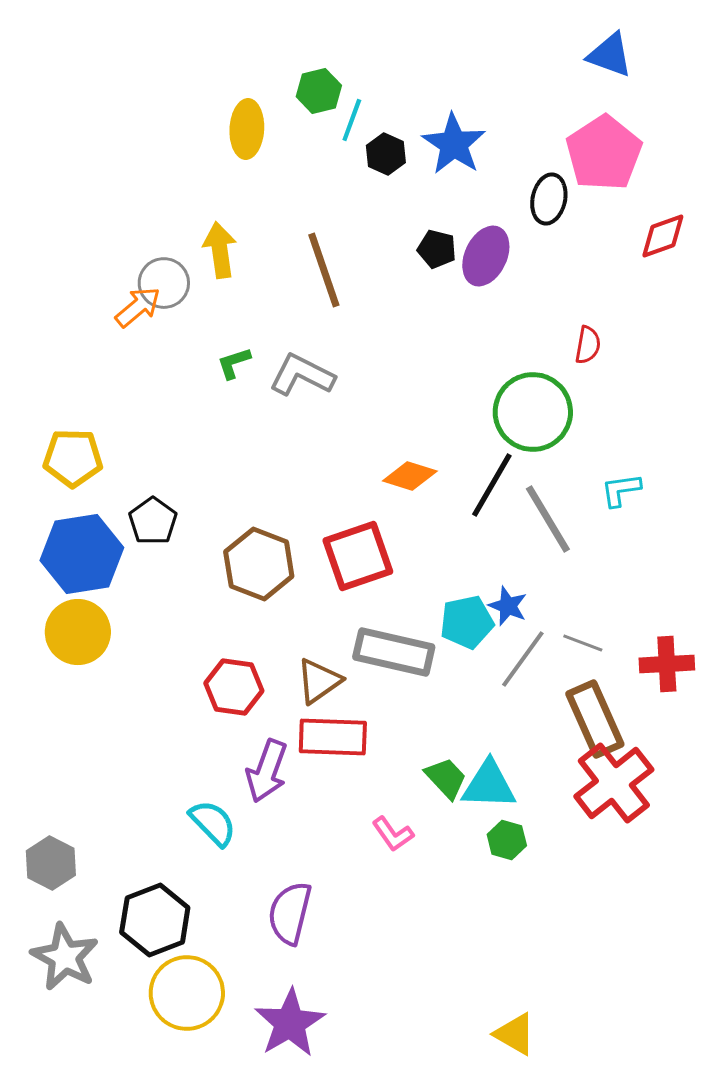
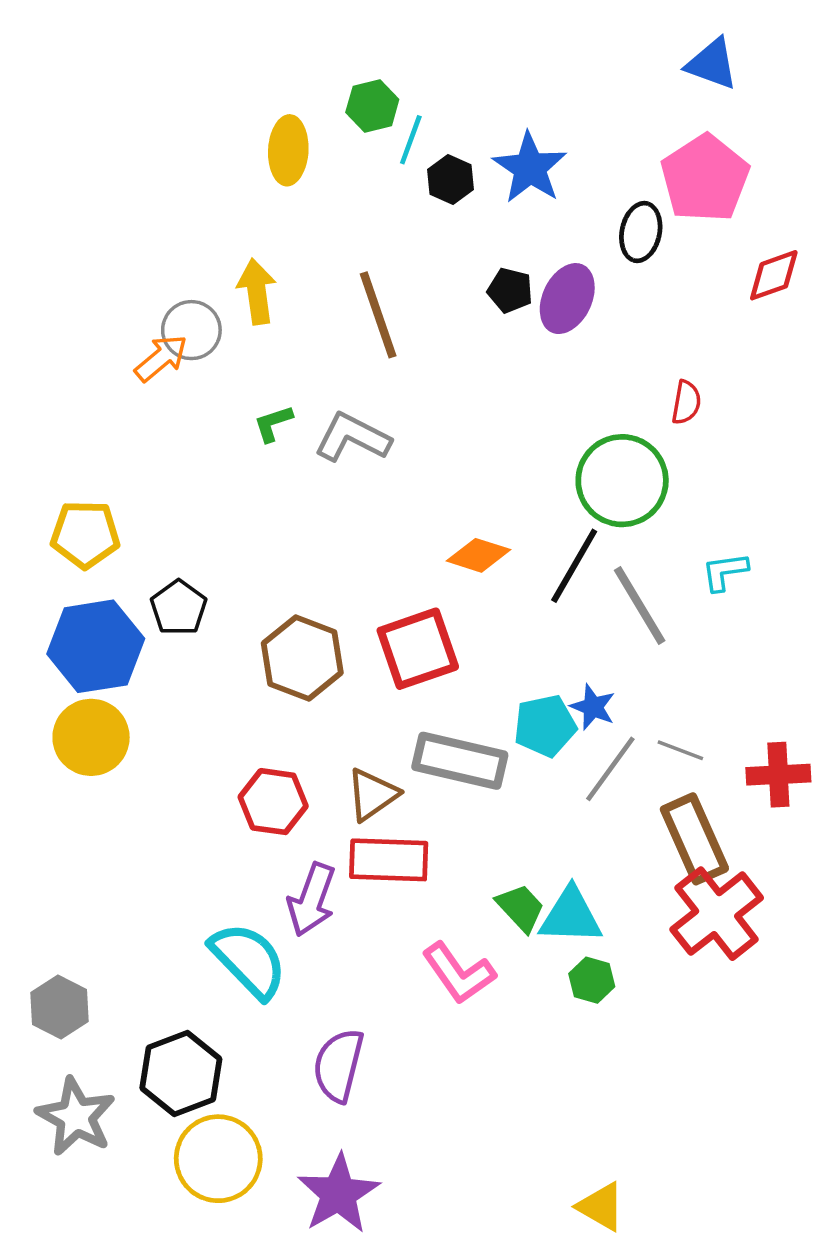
cyan semicircle: (213, 823) -> (249, 960), size x1.4
pink L-shape: (393, 834) -> (459, 973), size x1.5

